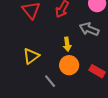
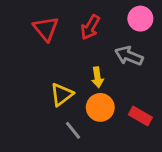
yellow triangle: (31, 56) -> (62, 95), moved

